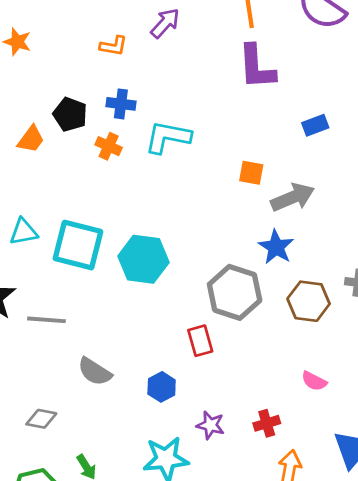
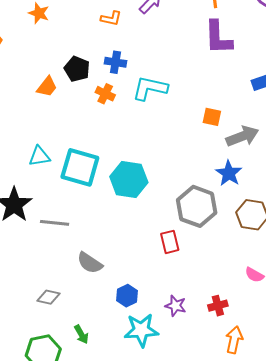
blue hexagon: (162, 387) -> (127, 296), moved

